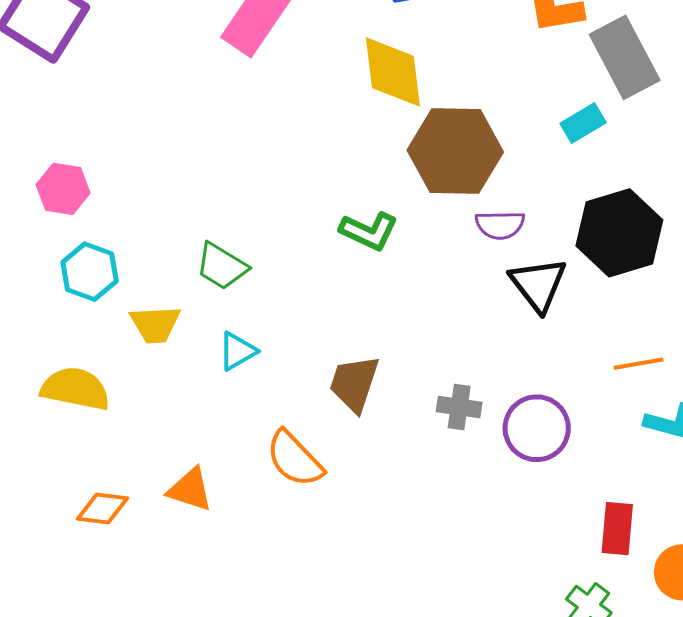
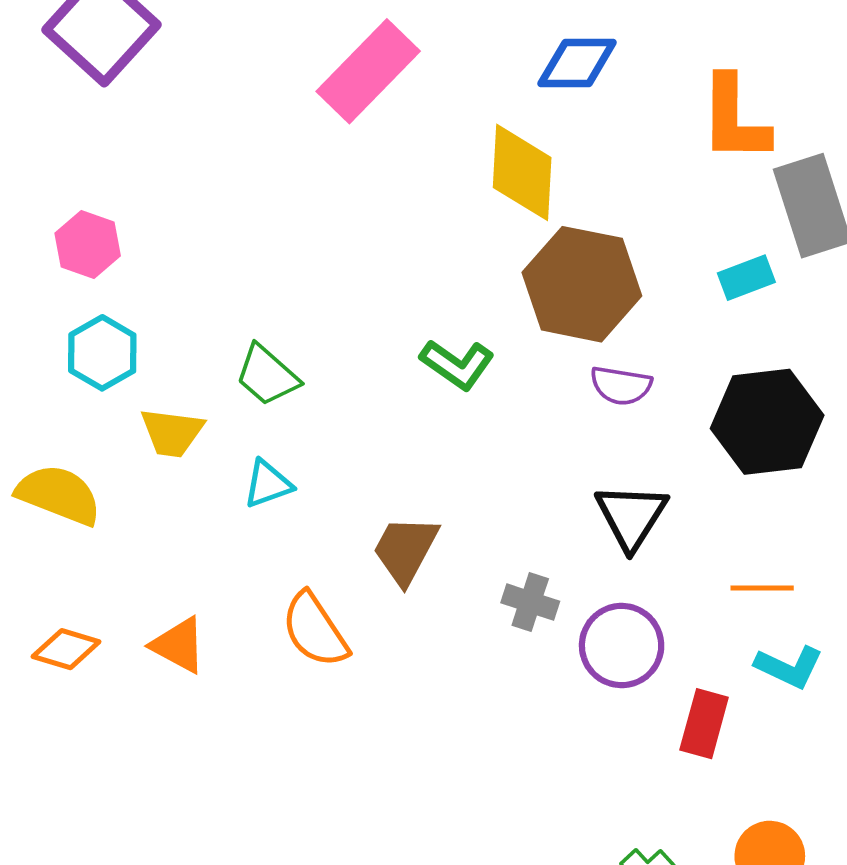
black triangle: (538, 284) -> (631, 516), moved
red rectangle: (617, 529) -> (704, 724), moved

